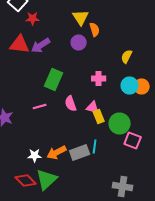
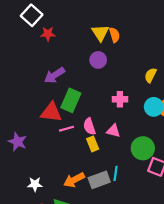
orange semicircle: (95, 30) -> (114, 35), moved
red triangle: (20, 44) -> (51, 112), moved
purple arrow: (41, 46) -> (55, 75), moved
pink line: (40, 106) -> (67, 129), moved
yellow rectangle: (99, 116) -> (93, 144), moved
white star: (35, 156) -> (35, 184), moved

